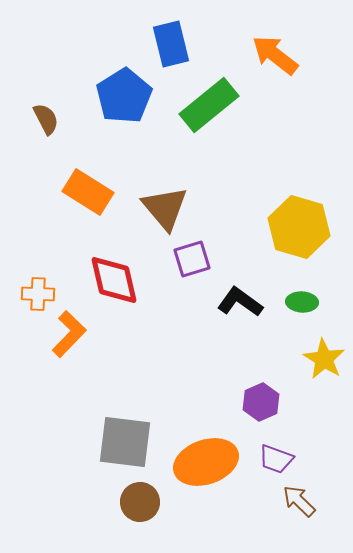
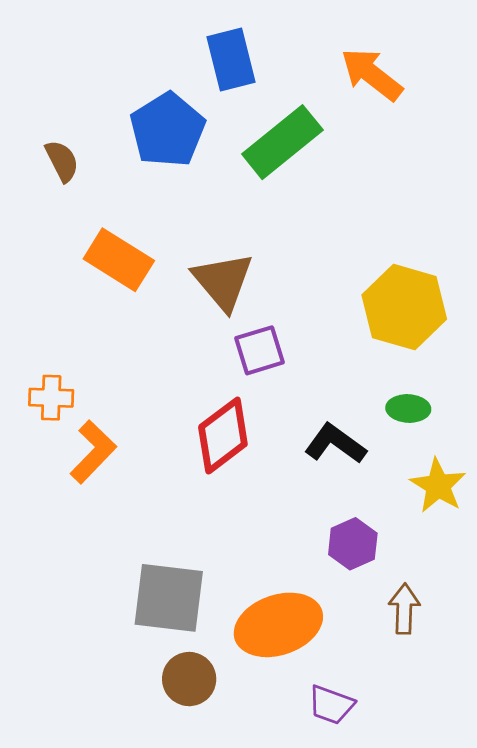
red diamond: (114, 280) -> (223, 436), moved, turned 66
black L-shape: (240, 302) -> (335, 444), moved
purple trapezoid: (276, 459) -> (331, 705), moved
brown arrow: (299, 501) -> (404, 609), moved, turned 48

